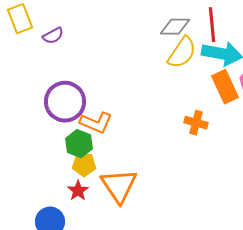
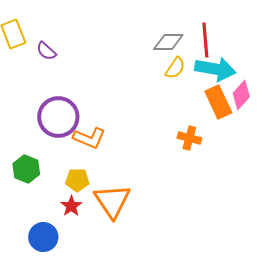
purple semicircle: (53, 36) -> (46, 51), turned 70
yellow semicircle: (182, 53) -> (175, 68), size x0.7
green hexagon: (79, 144) -> (26, 169), moved

